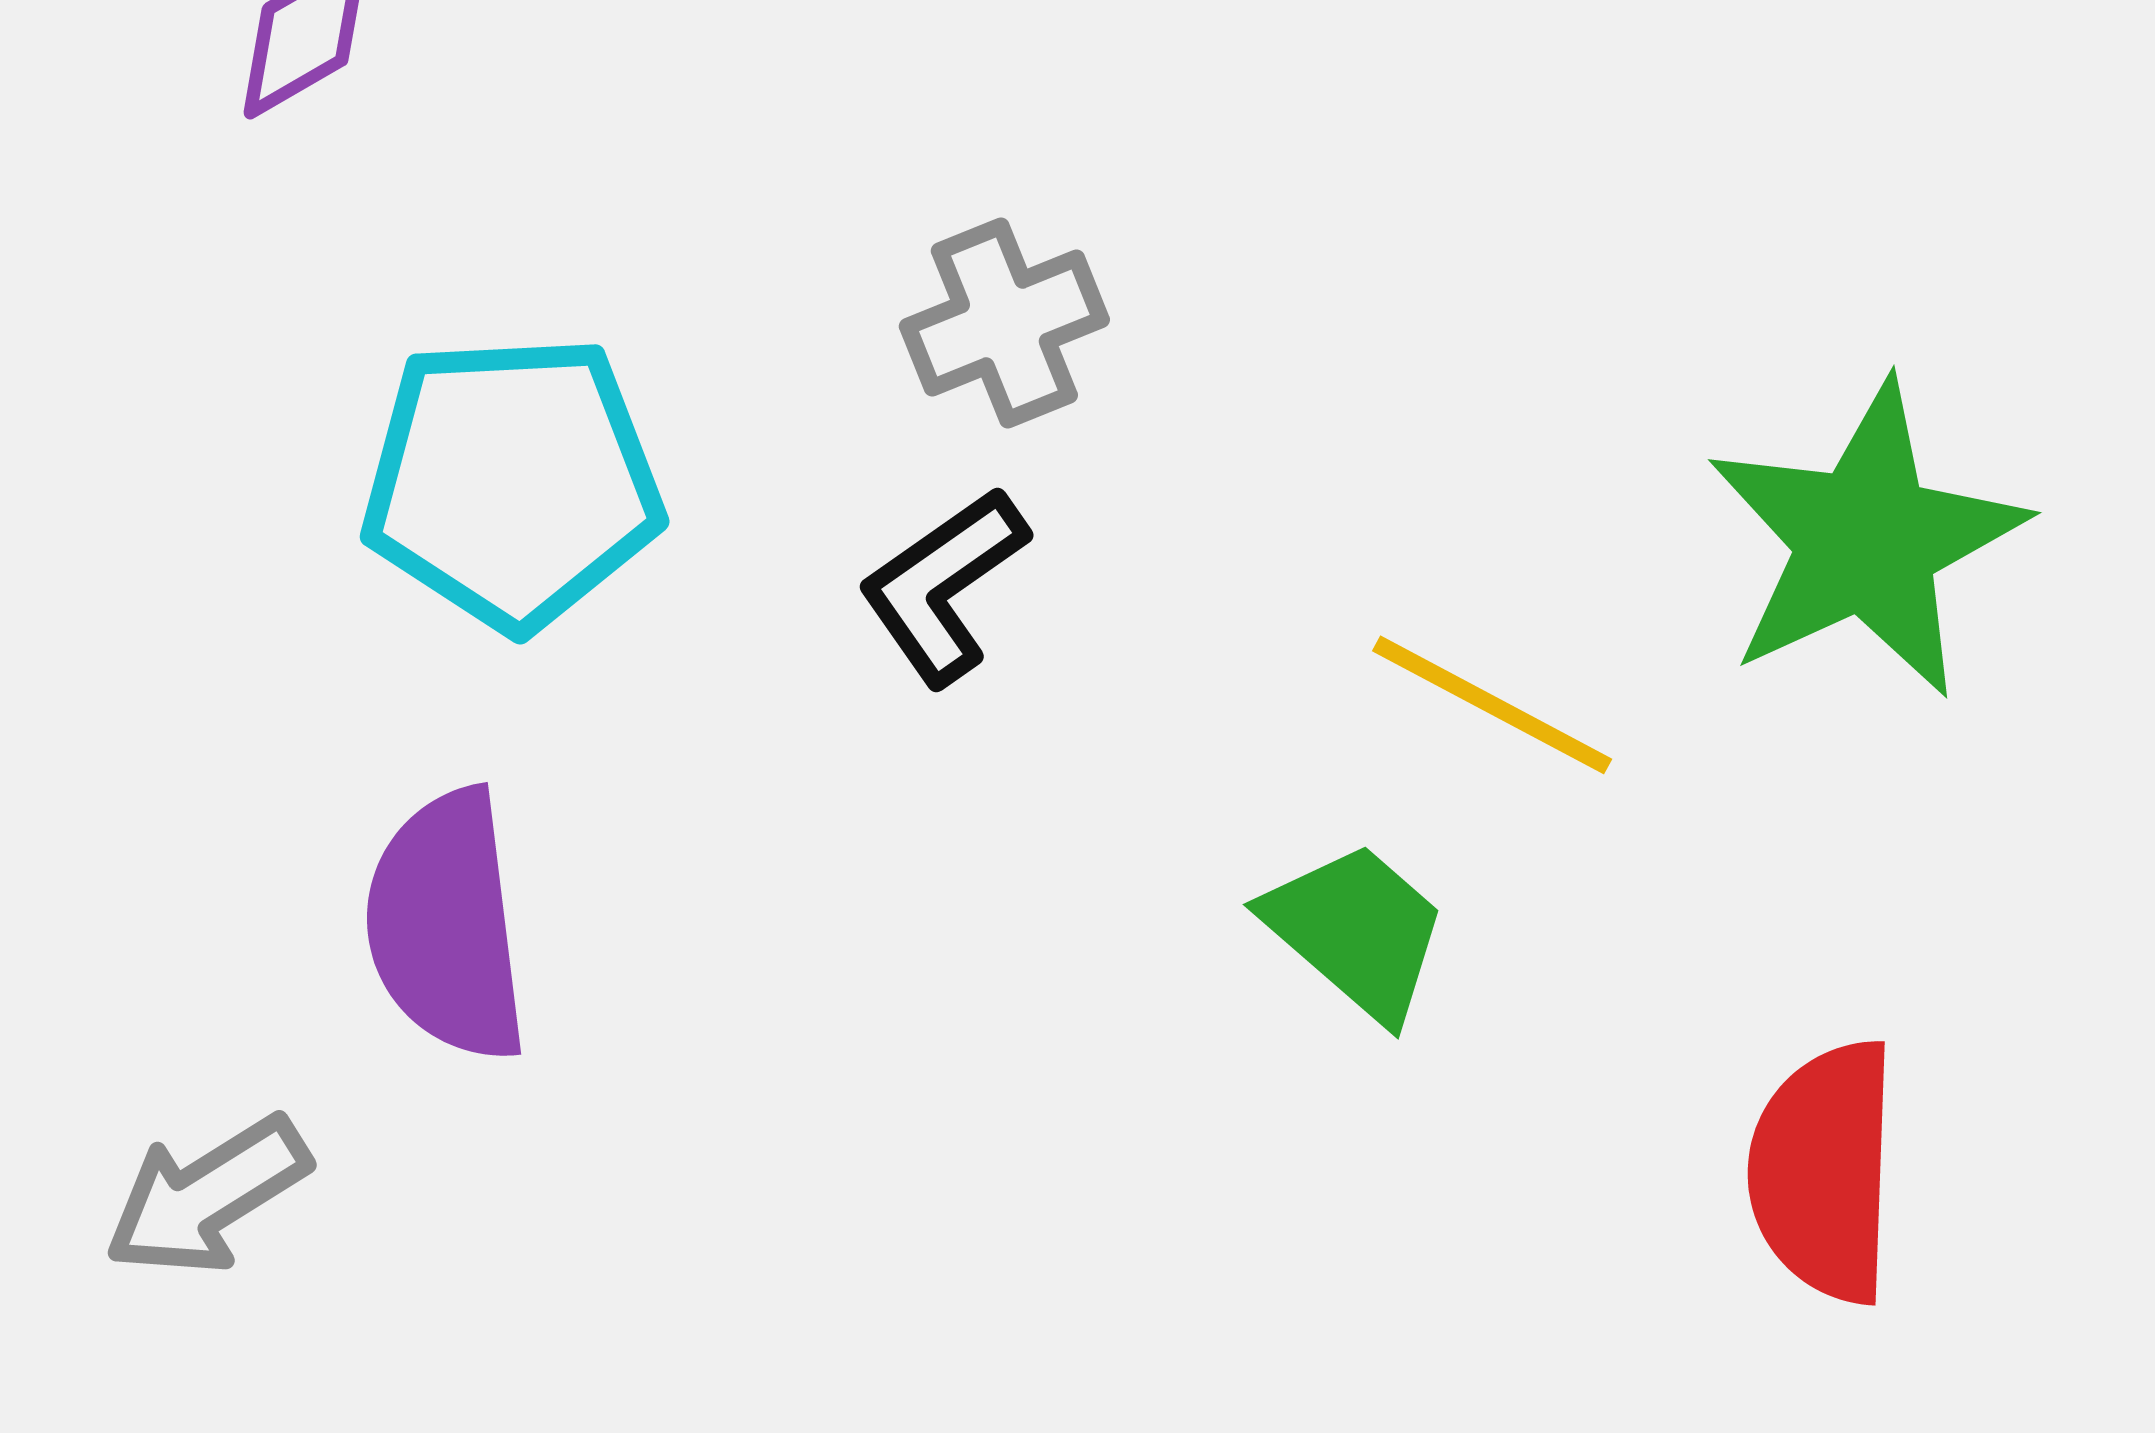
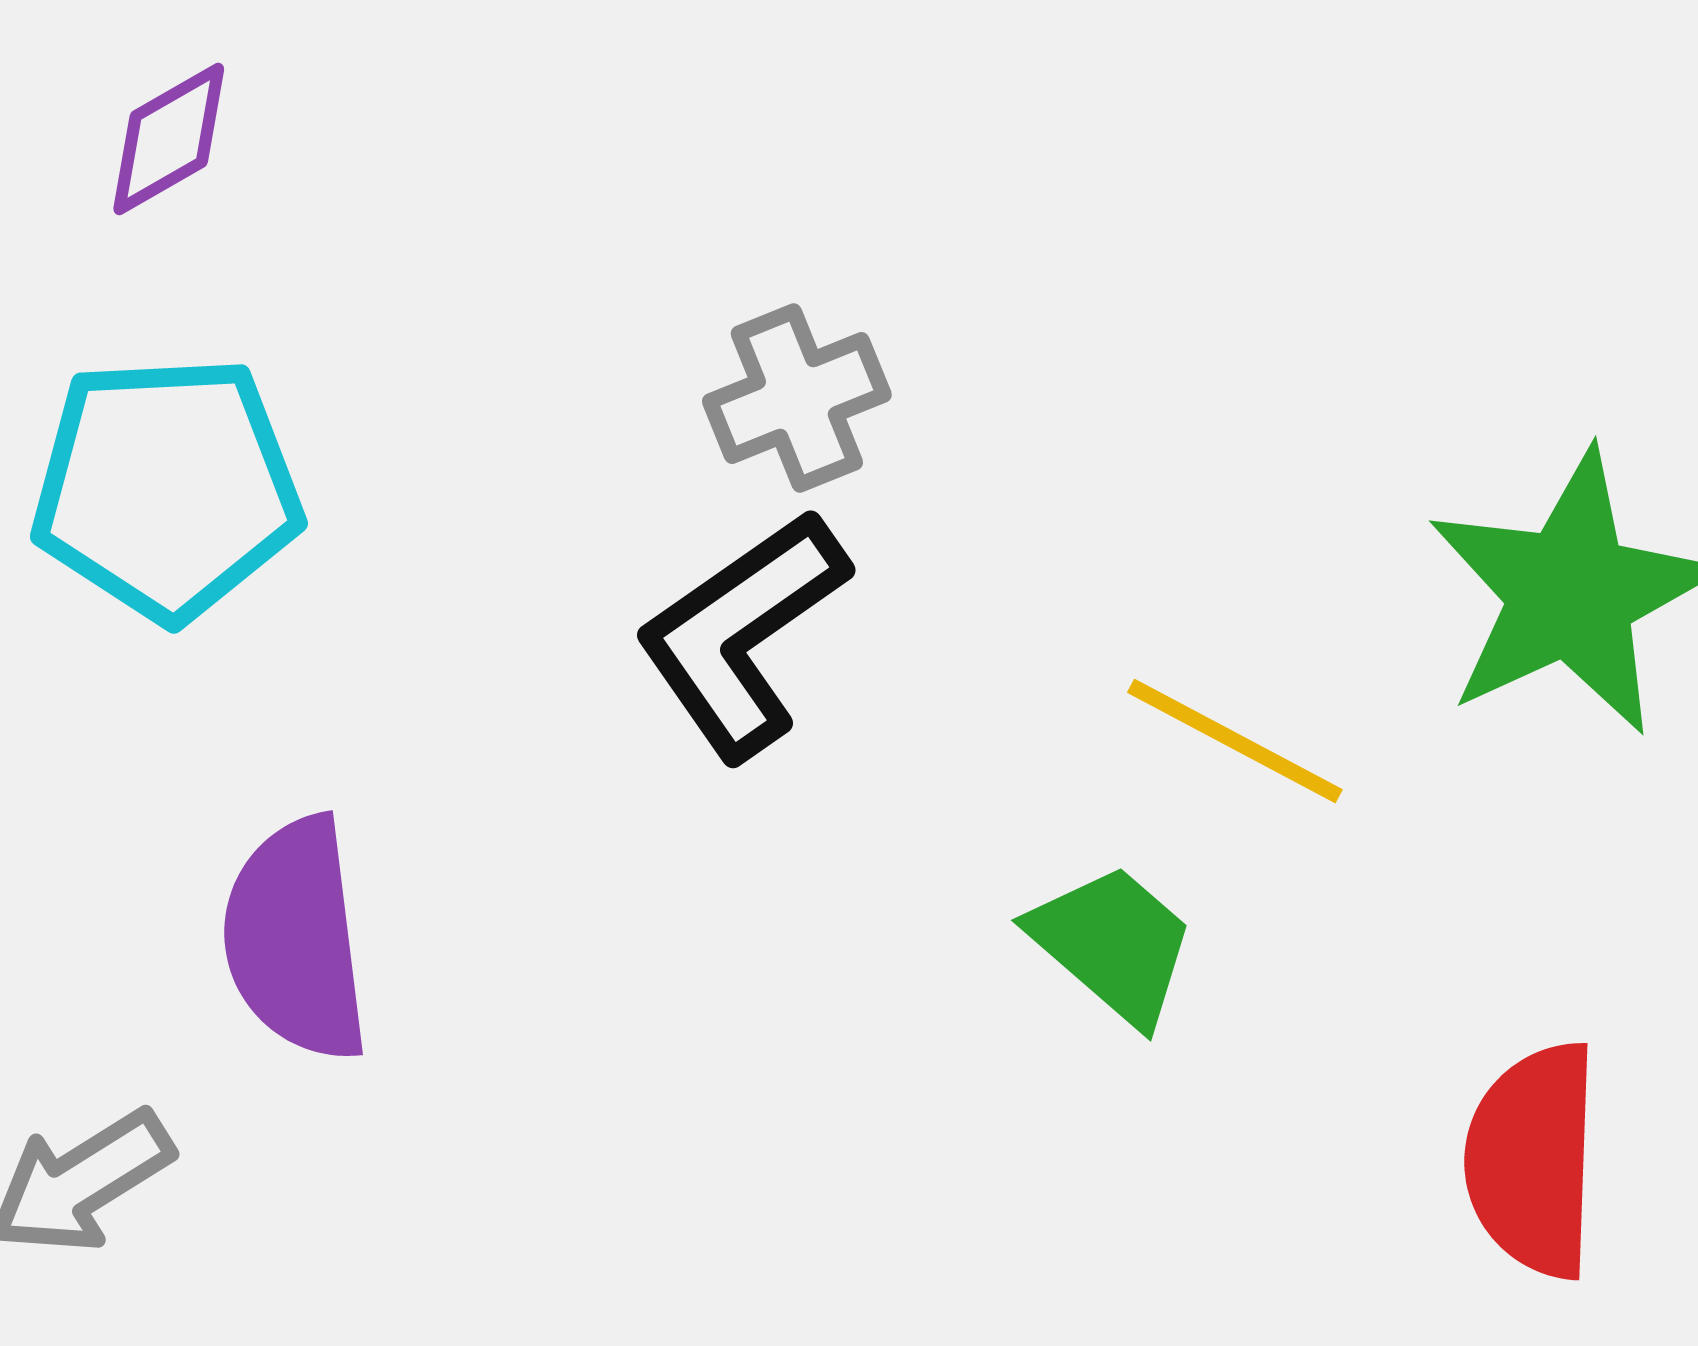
cyan pentagon: (512, 482) -> (167, 488), moved
black L-shape: (943, 586) -> (742, 634), size x1.4

